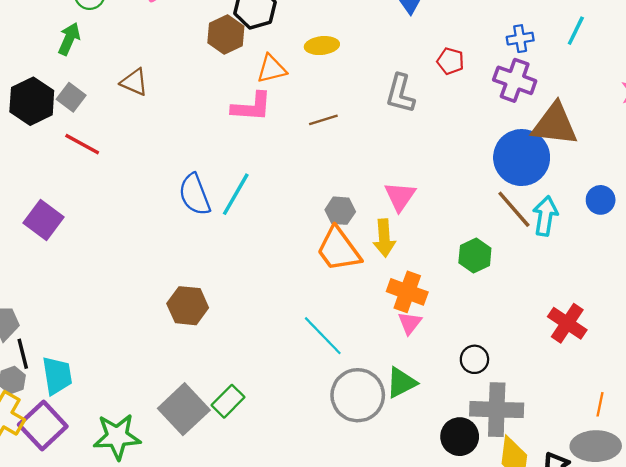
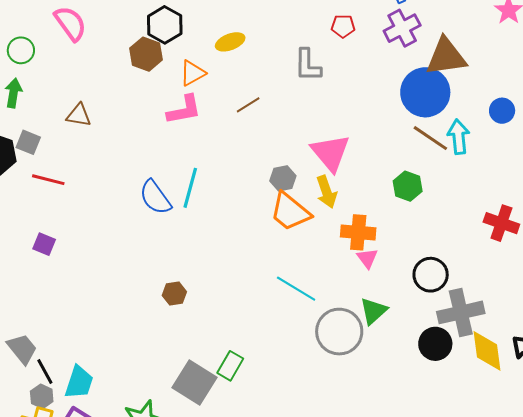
purple cross: (515, 80) -> (402, 28), turned -33
pink triangle: (400, 196) -> (330, 153), size x1.4
purple square: (44, 220) -> (44, 244), moved, size x0.7
brown hexagon: (188, 306) -> (174, 294), size x0.7
black circle: (474, 359) -> (431, 275), size x1.4
cyan trapezoid: (57, 376) -> (79, 382), turned 42

